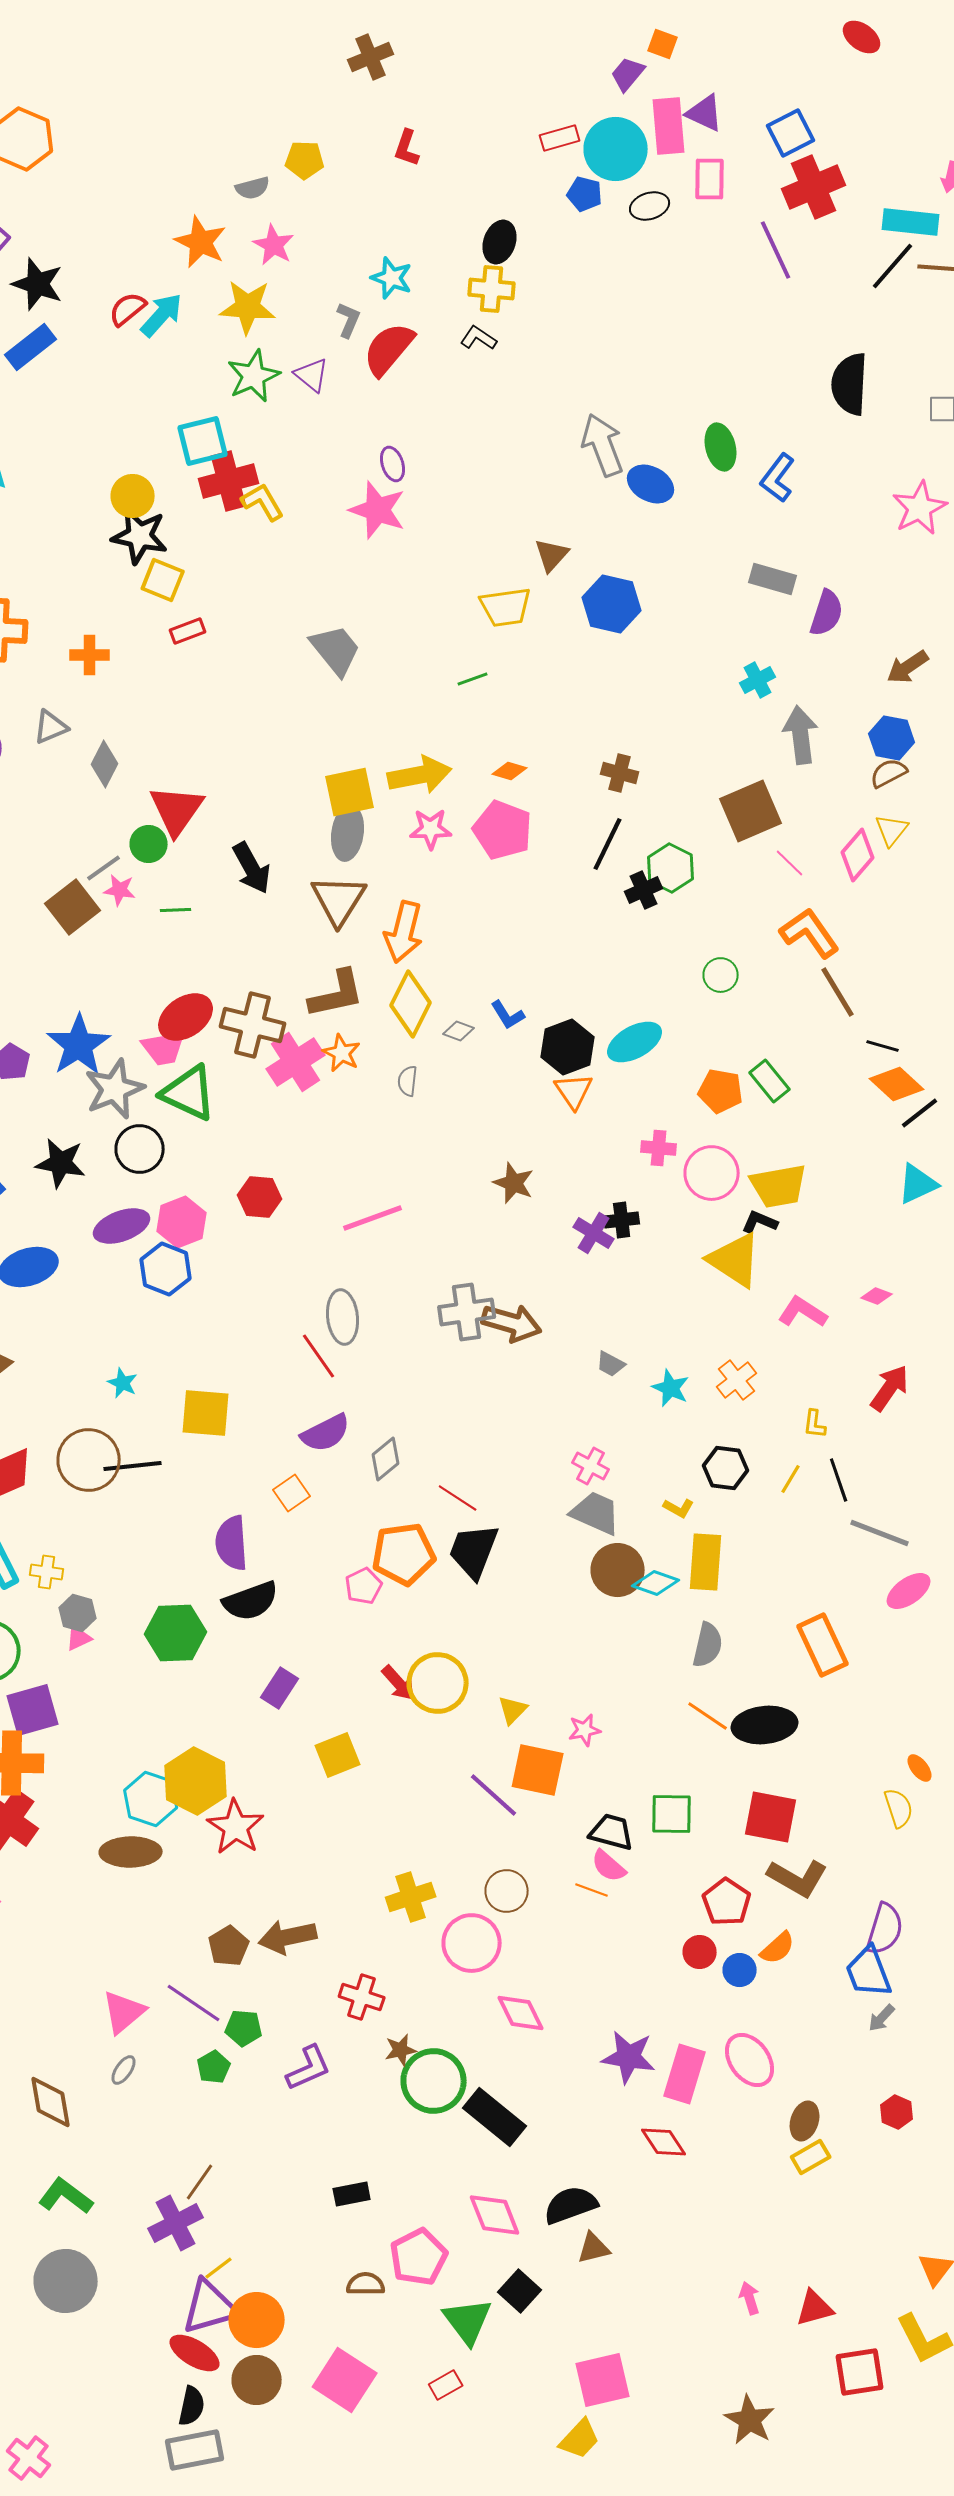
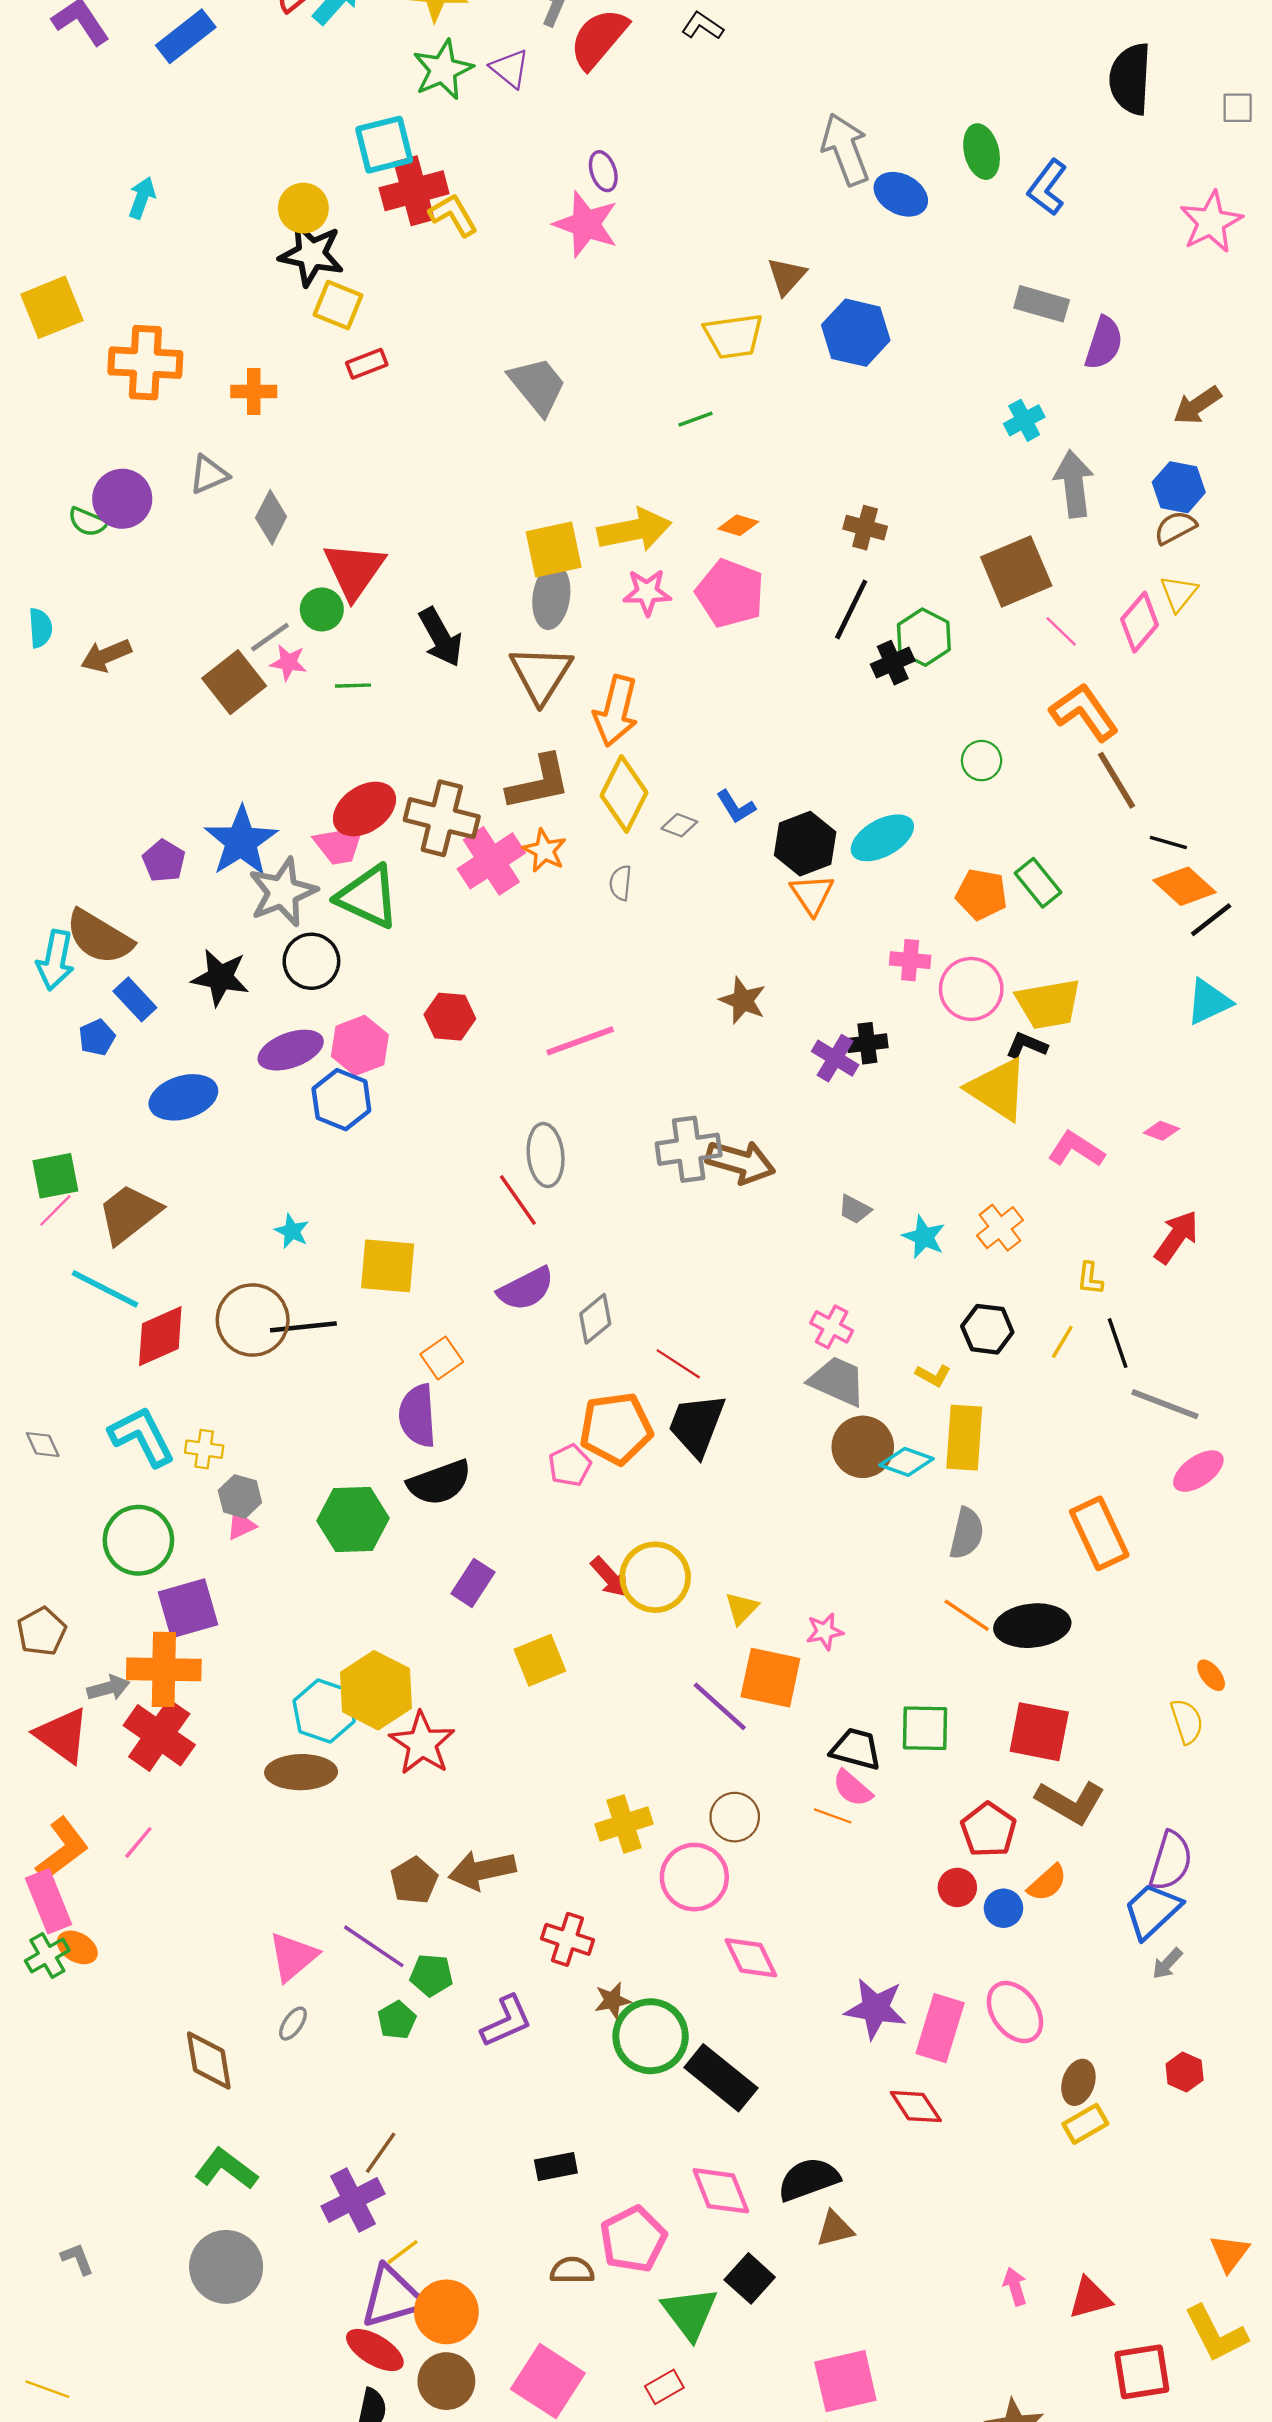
orange square: (292, 1493) -> (442, 1358), moved
blue trapezoid: (869, 1972) -> (1152, 1911), turned 68

